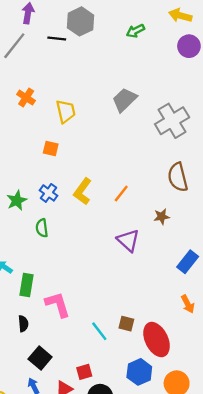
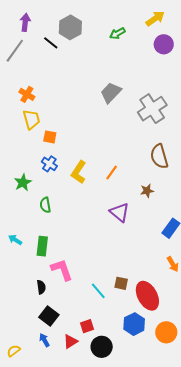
yellow arrow: (180, 15) -> (155, 18), turned 132
black line: (57, 38) -> (51, 43), turned 35
yellow trapezoid: (66, 111) -> (31, 119), moved
blue cross: (49, 193) -> (49, 164), moved
green rectangle: (26, 285) -> (42, 246), moved
black semicircle: (23, 324) -> (41, 287), moved

